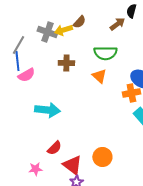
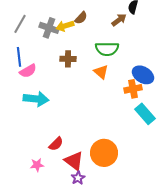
gray line: (18, 45) -> (20, 24), moved
cyan arrow: (47, 110) -> (36, 99), moved
orange circle: (102, 157) -> (104, 153), size x1.4

